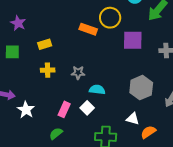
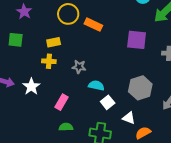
yellow circle: (110, 18) -> (68, 14), moved
yellow rectangle: (45, 44) -> (54, 42), moved
white square: (87, 108) -> (108, 102), moved
white star: (26, 110) -> (31, 87), moved
green semicircle: (56, 134) -> (66, 127), moved, turned 32

